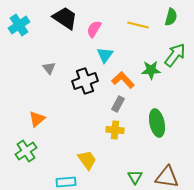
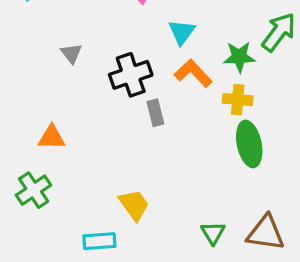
cyan triangle: (105, 55) -> (182, 32), moved
gray rectangle: (118, 104) -> (155, 113), moved, turned -42
orange triangle: (37, 119) -> (52, 137), turned 42
yellow cross: (115, 130) -> (238, 100), moved

